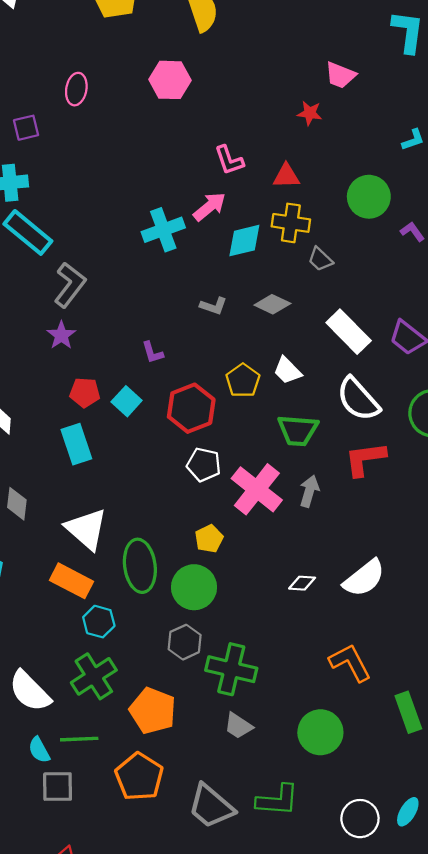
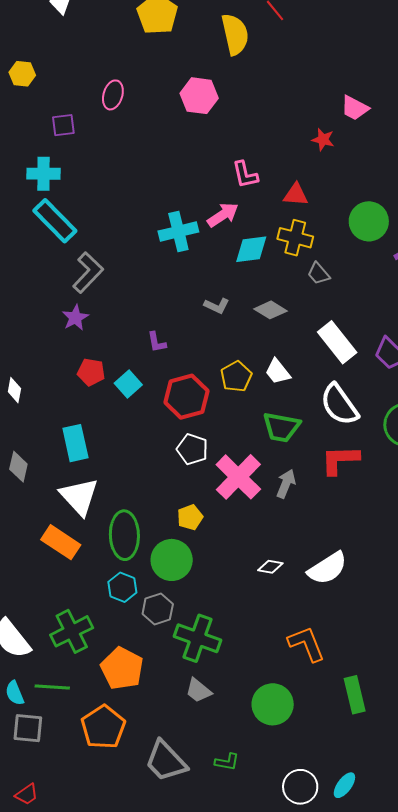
cyan rectangle: (76, 444) -> (75, 443), moved
cyan hexagon: (99, 622) -> (122, 587), moved
green L-shape: (278, 800) -> (227, 762), size x0.6

